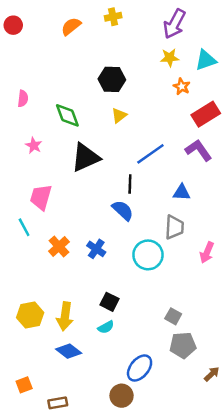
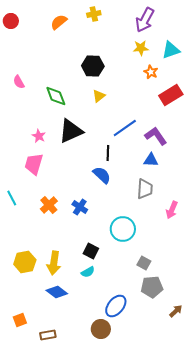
pink semicircle: (23, 99) -> (19, 82), turned 144
pink star: (34, 145) -> (39, 136), moved
purple L-shape: (199, 150) -> (156, 136), moved
cyan line: (24, 227) -> (12, 198), moved
cyan circle: (148, 255) -> (123, 229), moved

